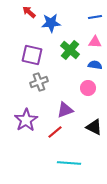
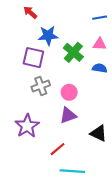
blue star: (51, 23) -> (48, 36), moved
pink circle: (88, 88) -> (69, 92), moved
red line: (55, 132) -> (58, 149), moved

